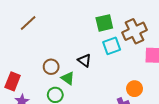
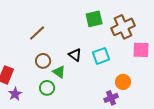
brown line: (28, 23) -> (37, 33), moved
cyan square: (112, 46) -> (101, 56), moved

